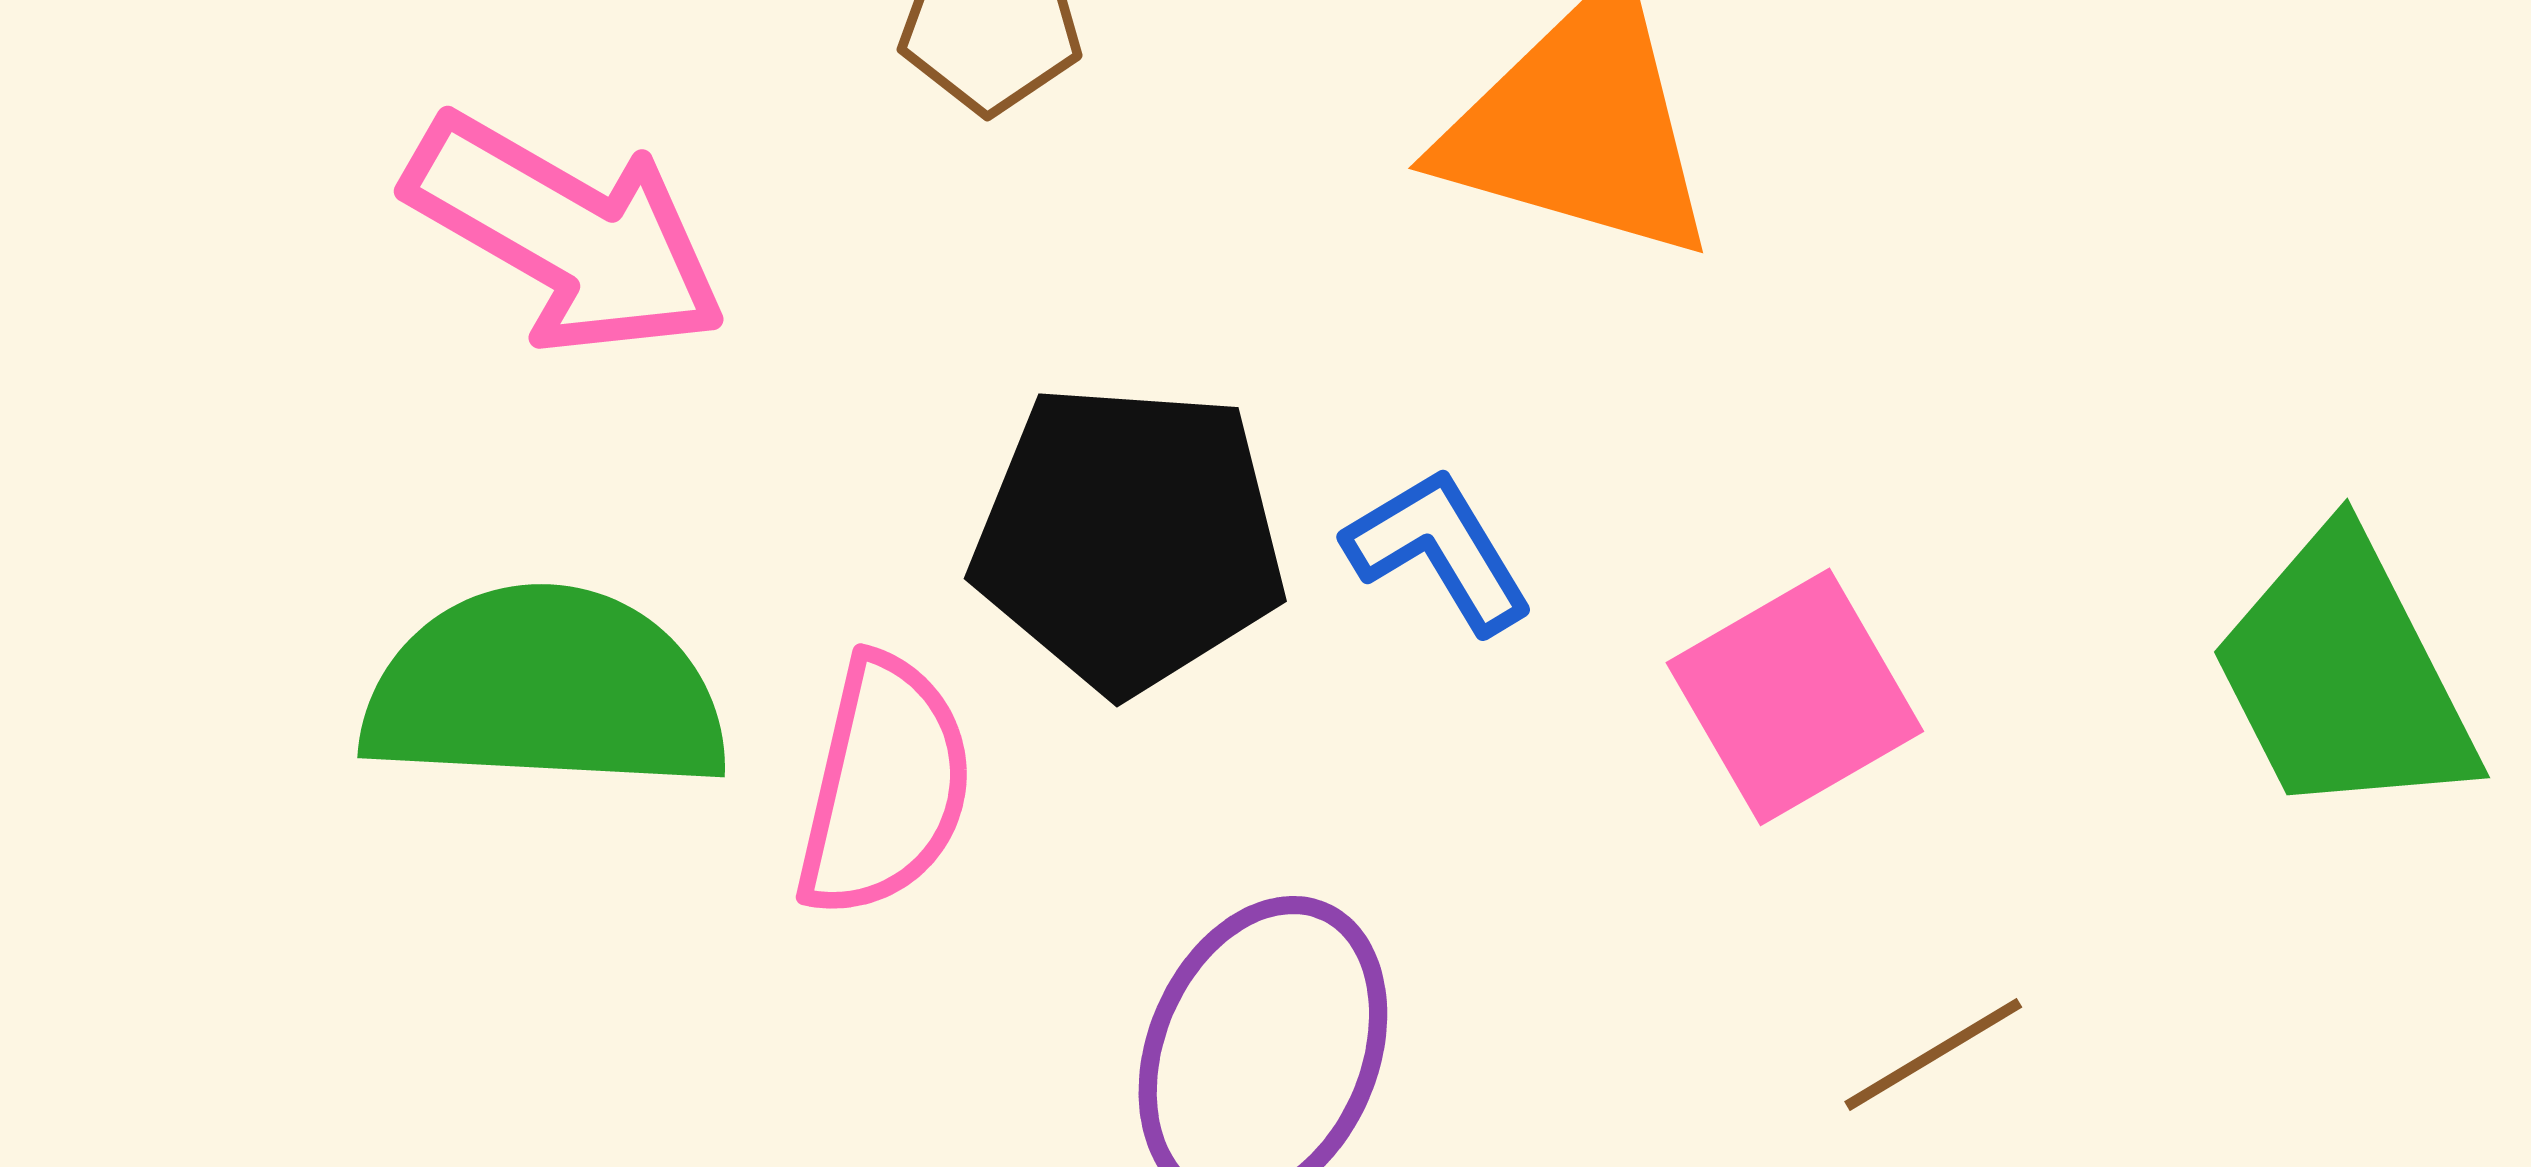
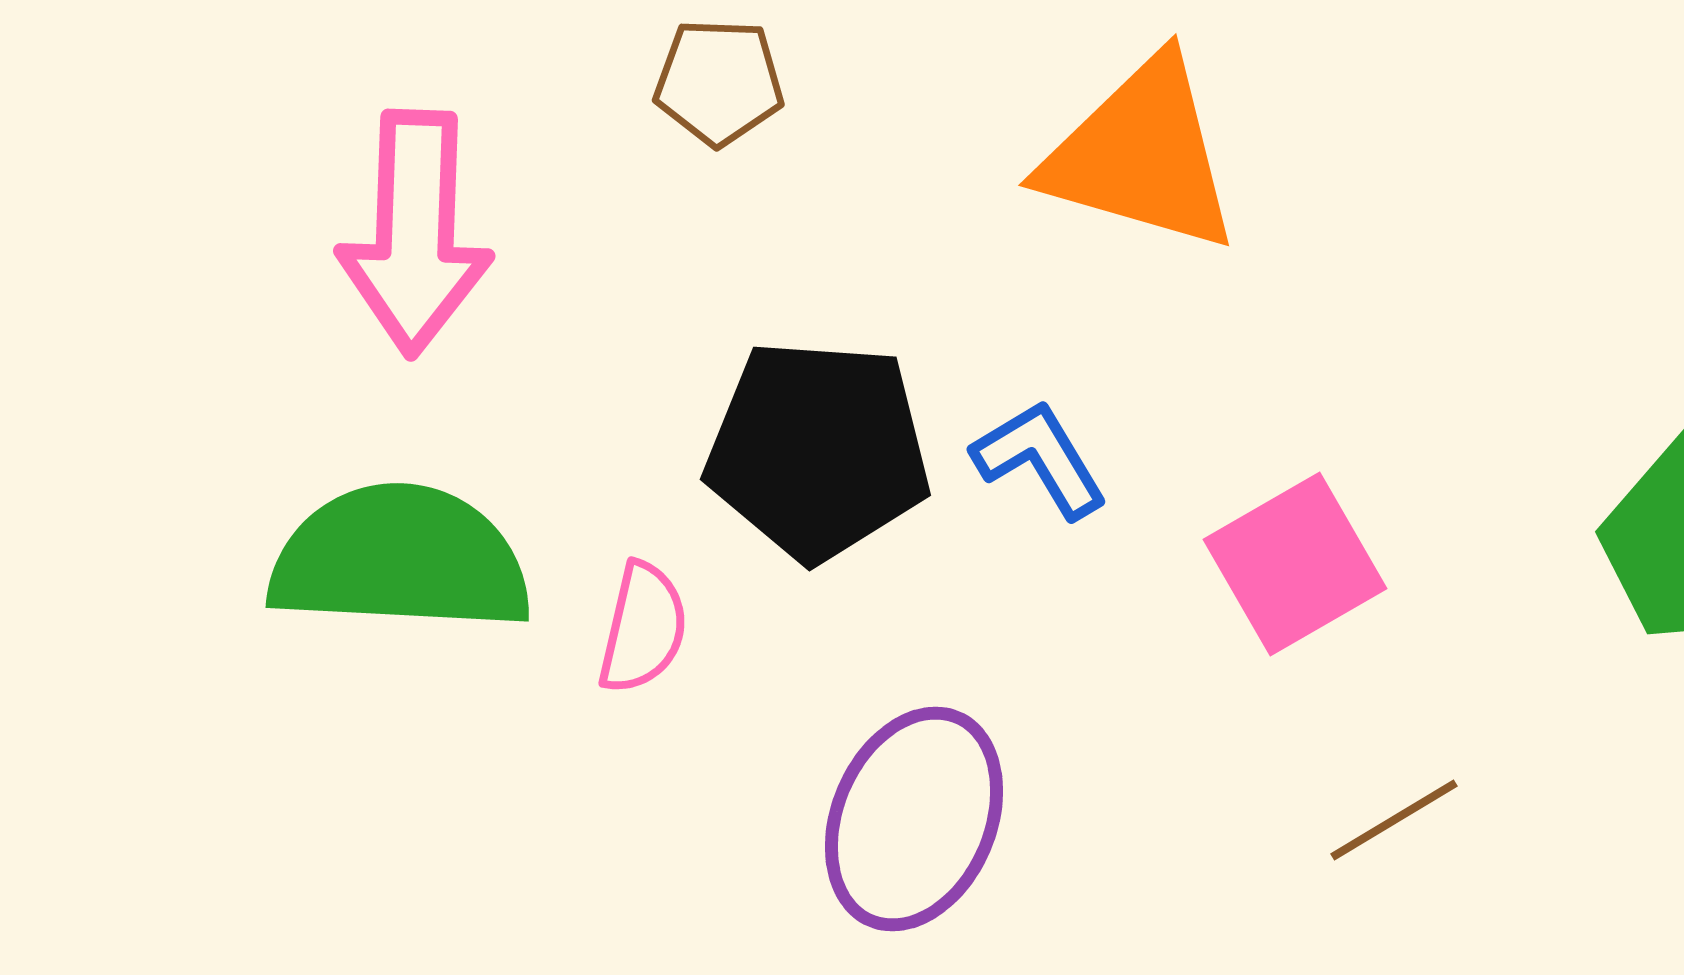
pink arrow: (566, 235) -> (415, 233), turned 62
pink semicircle: (884, 786) -> (643, 628), size x0.7

